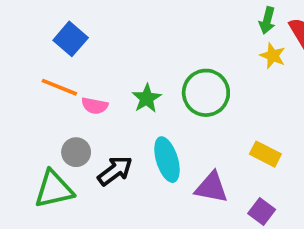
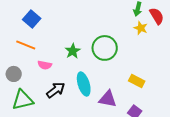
pink semicircle: (95, 106) -> (45, 65), moved
gray circle: (76, 152) -> (14, 74), moved

